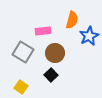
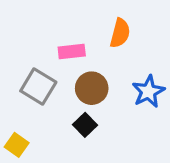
blue star: (89, 36) -> (148, 92), moved
yellow square: (21, 87) -> (17, 145), moved

